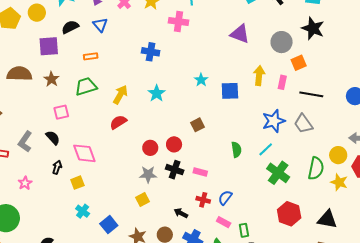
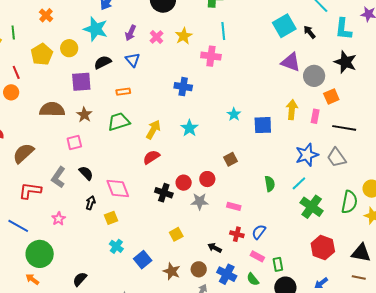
purple triangle: (240, 34) -> (291, 62), moved
pink square: (61, 112) -> (74, 142), moved
black cross: (175, 170) -> (164, 193), moved
gray star: (148, 174) -> (200, 201), moved

